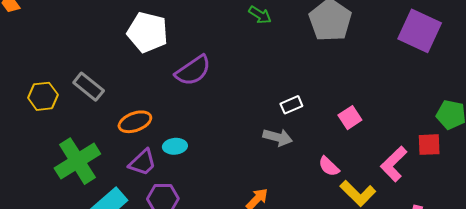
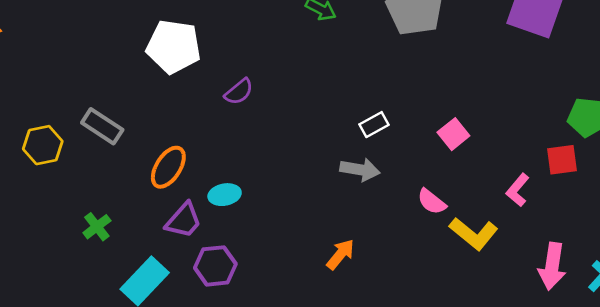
purple semicircle: (193, 71) -> (239, 92), size x0.6
orange ellipse: (135, 122) -> (168, 167), turned -32
green cross: (77, 161) -> (97, 227), size x0.5
pink L-shape: (394, 164) -> (518, 190), size x0.7

